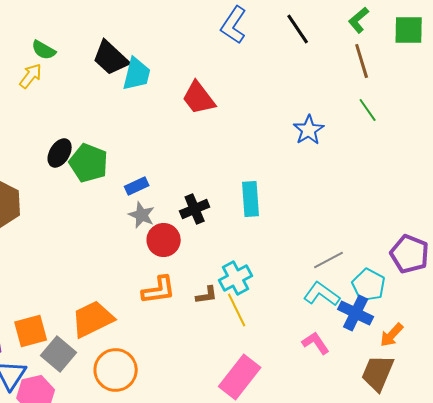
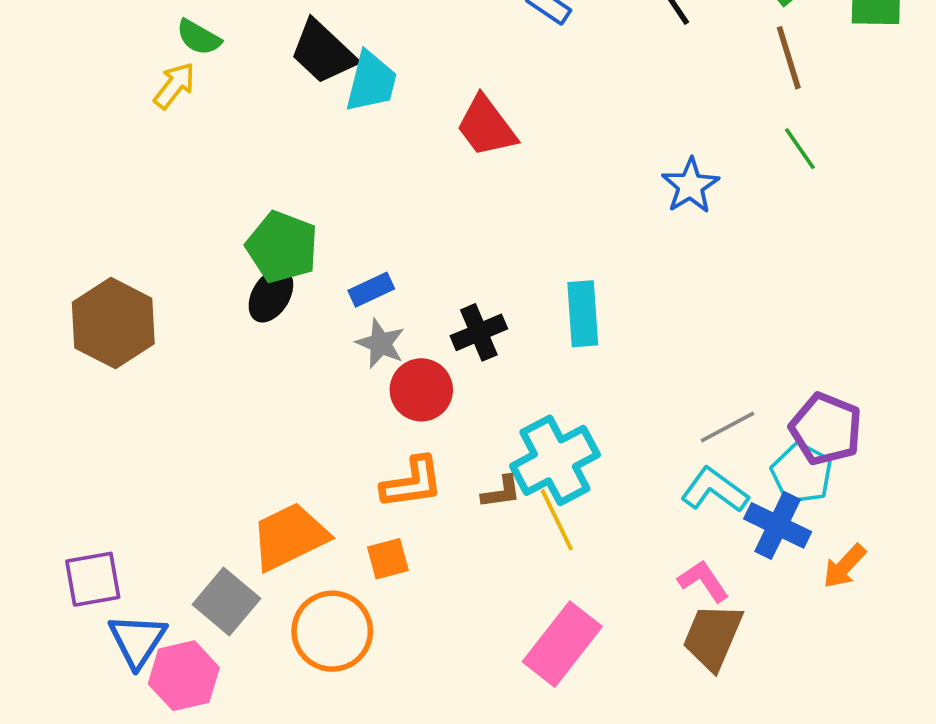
black ellipse: (60, 153) -> (271, 295), moved
purple pentagon: (410, 254) -> (826, 429), moved
cyan cross: (236, 278) -> (555, 460), size x1.4
orange square: (31, 331) -> (388, 559), moved, size x0.7
brown trapezoid: (378, 373) -> (713, 637), moved

